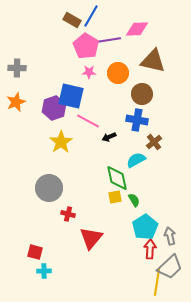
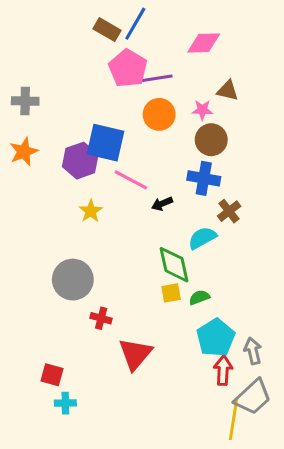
purple line: (109, 40) -> (155, 79), moved
brown triangle: (153, 61) -> (228, 91), size x0.6
pink star: (89, 72) -> (202, 110), moved
orange circle: (118, 73) -> (159, 114), moved
yellow star: (61, 142) -> (91, 211), size x0.7
green semicircle: (134, 200) -> (199, 297), turned -80

